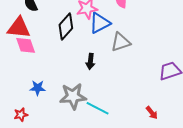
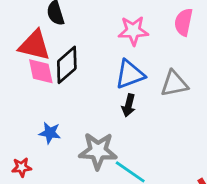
blue triangle: (100, 23) -> (130, 74), moved
black diamond: (66, 27) -> (67, 65), moved

